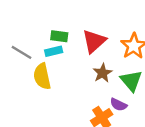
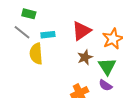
green rectangle: (59, 36) -> (29, 14), moved
purple semicircle: (118, 105) -> (105, 85), moved

